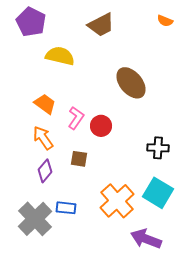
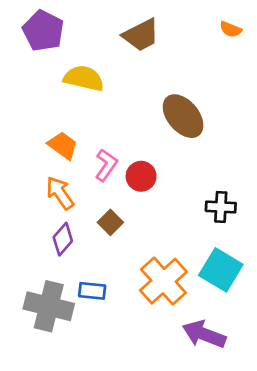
brown square: (79, 159) -> (110, 222), turned 36
gray cross: (35, 219) -> (49, 306), turned -32

